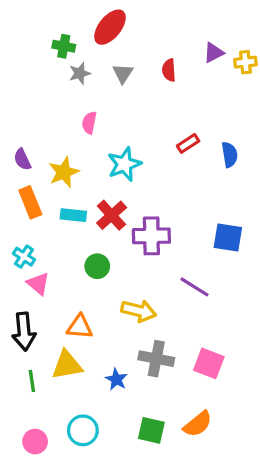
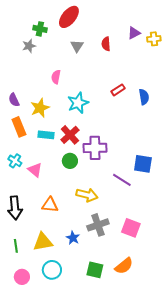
gray star: (80, 73) -> (29, 46), moved
blue square: (228, 237) -> (143, 164), moved
green circle: (97, 266) -> (70, 161), moved
pink triangle: (38, 284) -> (35, 170), moved
gray cross: (156, 359) -> (98, 225), turned -30
yellow triangle: (67, 365) -> (43, 242), moved
green line: (32, 381) -> (16, 246), moved

